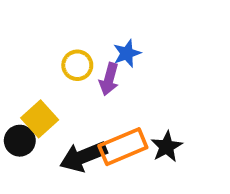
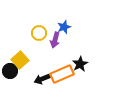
black star: (167, 147) -> (80, 64), moved
black arrow: (83, 157) -> (42, 79), size x0.7

